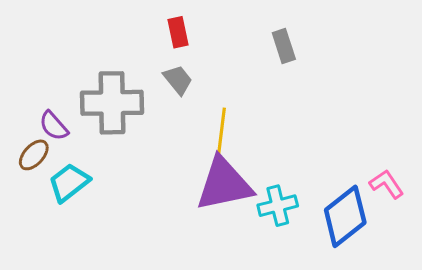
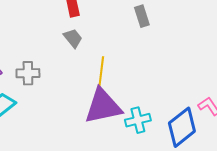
gray cross: (112, 103) -> (28, 73), moved, size x0.6

